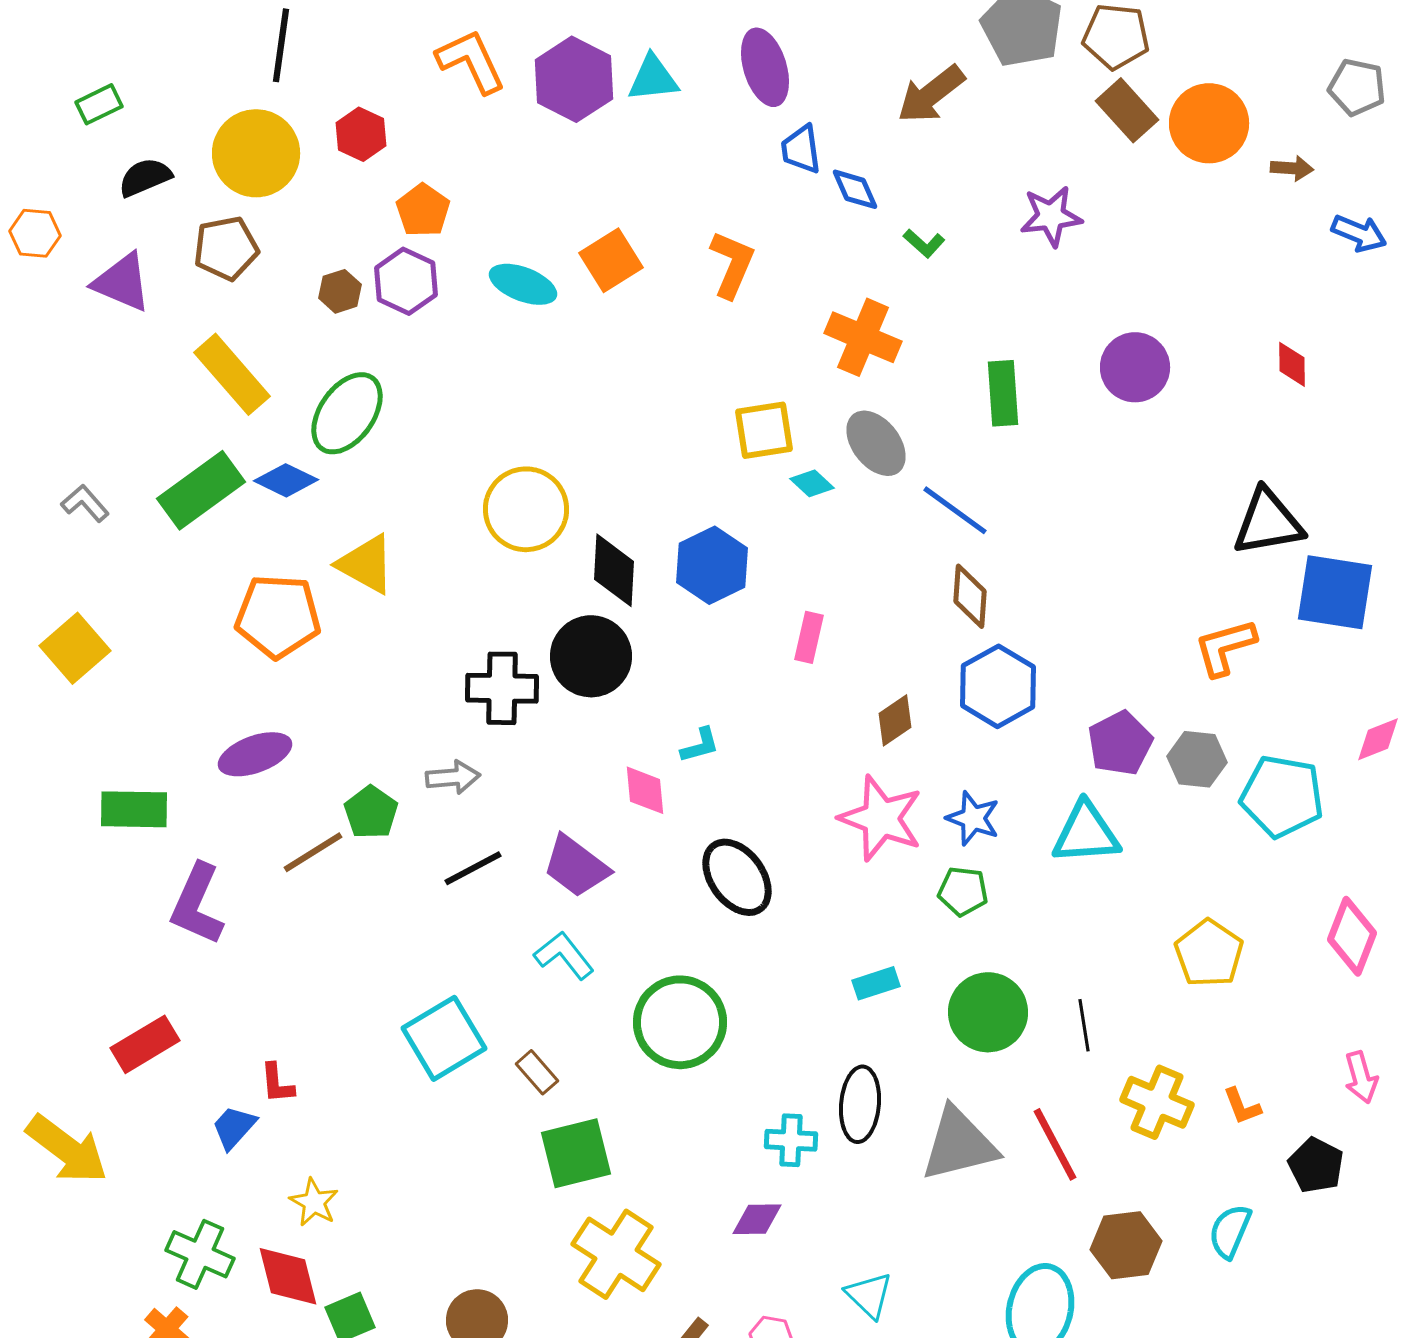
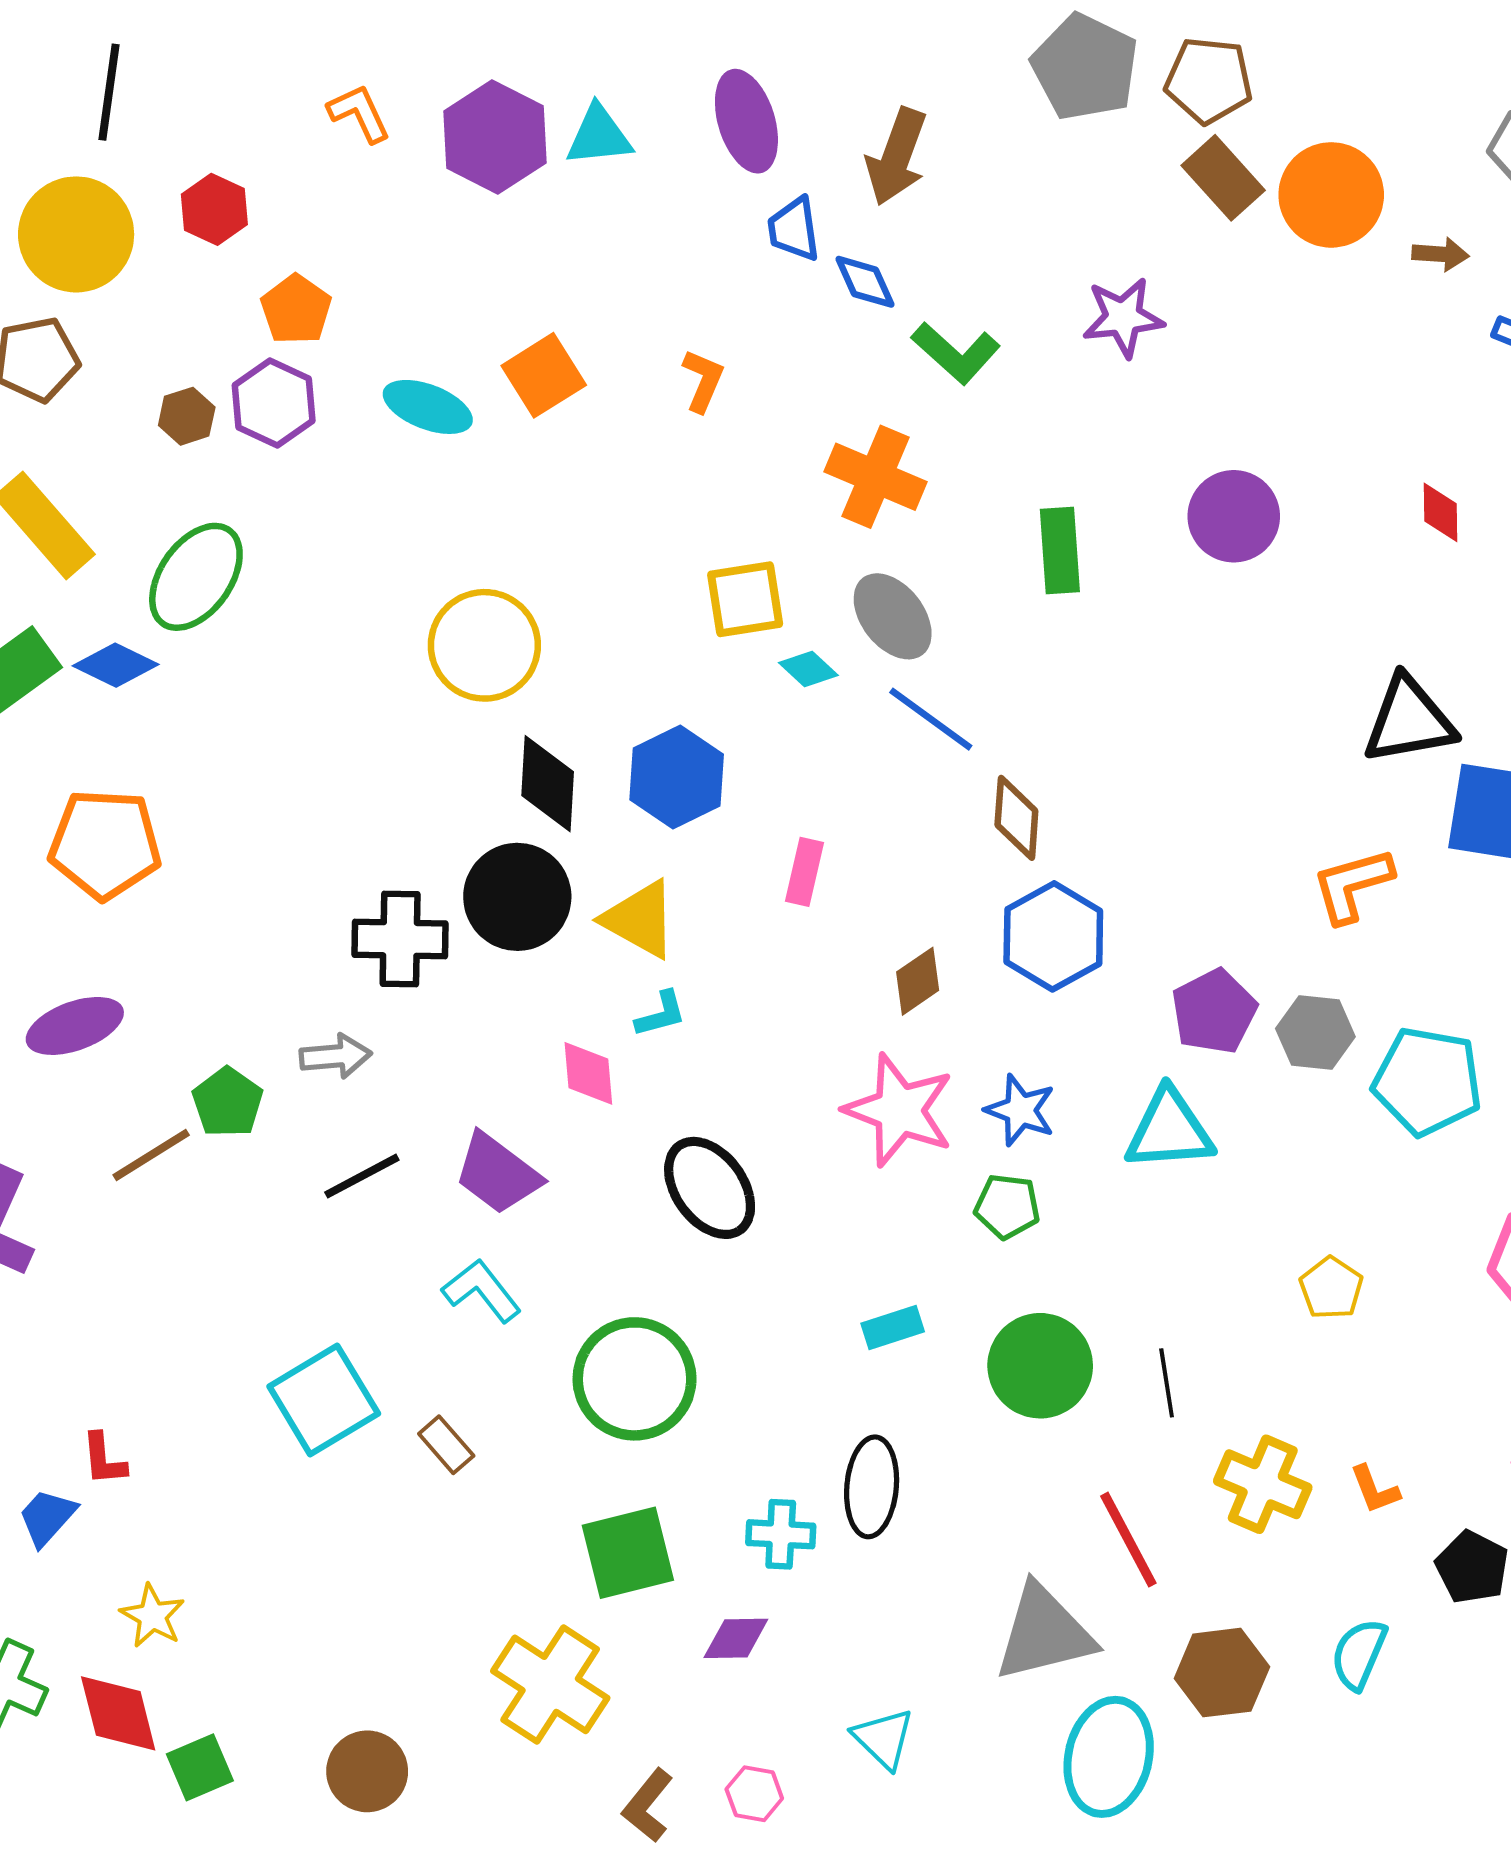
orange L-shape: (471, 61) -> (359, 113), size x0.7
brown arrow: (931, 94) -> (897, 157), moved, turned -32
green L-shape: (924, 243) -> (956, 353), size x1.6
orange L-shape: (732, 264) -> (703, 381), size x0.7
yellow circle: (526, 509) -> (484, 645), moved
blue line: (955, 510) -> (931, 719), moved
yellow triangle: (366, 564) -> (640, 919), moved
yellow pentagon: (1209, 953) -> (1331, 1288), size x0.7
gray triangle: (959, 1144) -> (1044, 1633), moved
green square: (576, 1153) -> (628, 1553), moved

